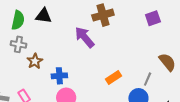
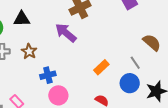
brown star: (35, 61) -> (29, 51), moved
gray line: (148, 79) -> (135, 63), turned -48

